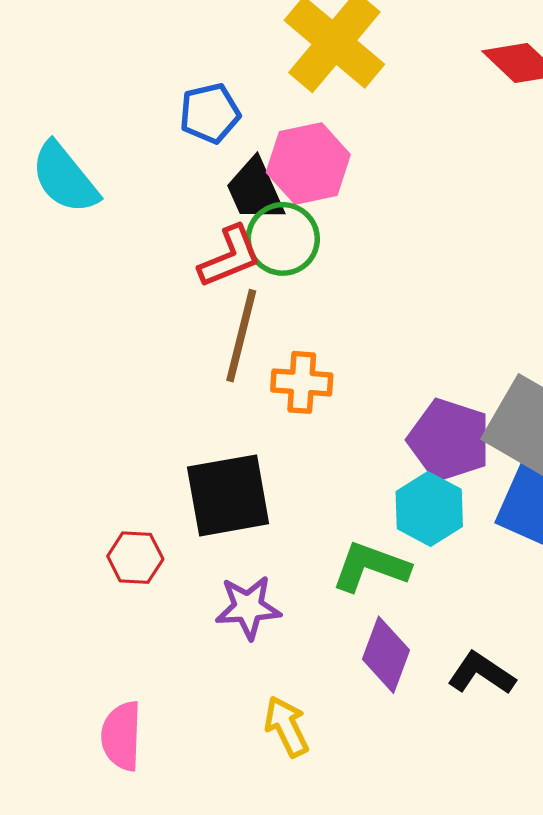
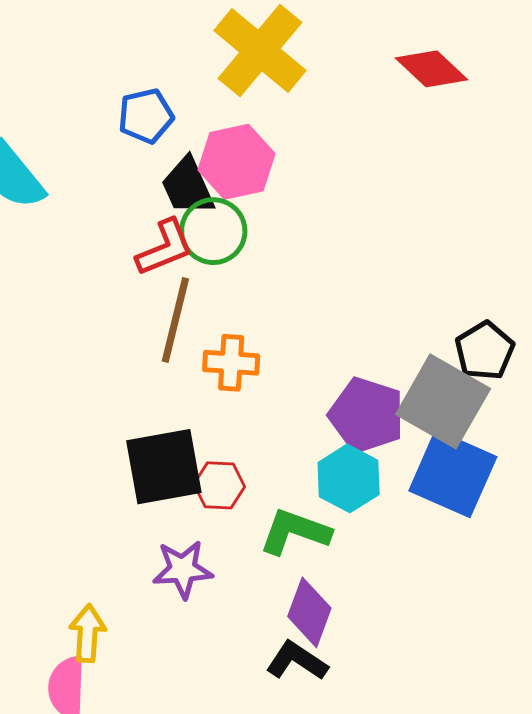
red hexagon: (135, 558) -> (219, 485), moved
black L-shape: (481, 673) -> (297, 661), moved
yellow arrow: (286, 726) -> (88, 633), moved, turned 30

